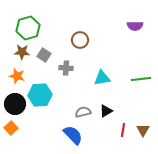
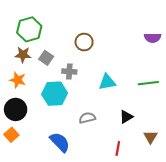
purple semicircle: (135, 26) -> (153, 38), moved
cyan hexagon: (40, 95) -> (55, 94), moved
black triangle: (106, 111) -> (126, 117), moved
red line: (123, 130) -> (118, 148), moved
blue semicircle: (73, 135) -> (60, 142), moved

